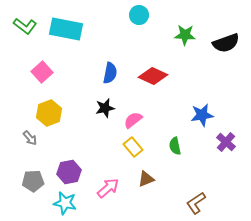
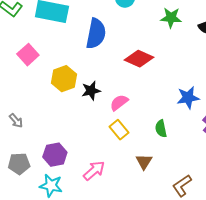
blue semicircle: (110, 73) -> (96, 34), moved, size x1.4
yellow hexagon: (49, 113) -> (64, 79), moved
brown triangle: (146, 179) -> (144, 162), moved, turned -36

